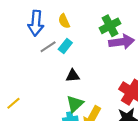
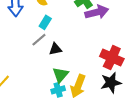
gray line: (48, 47) -> (39, 40), moved

